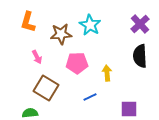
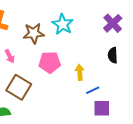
black semicircle: (140, 56) -> (113, 55), size x0.7
blue line: (90, 97) -> (93, 90), moved

